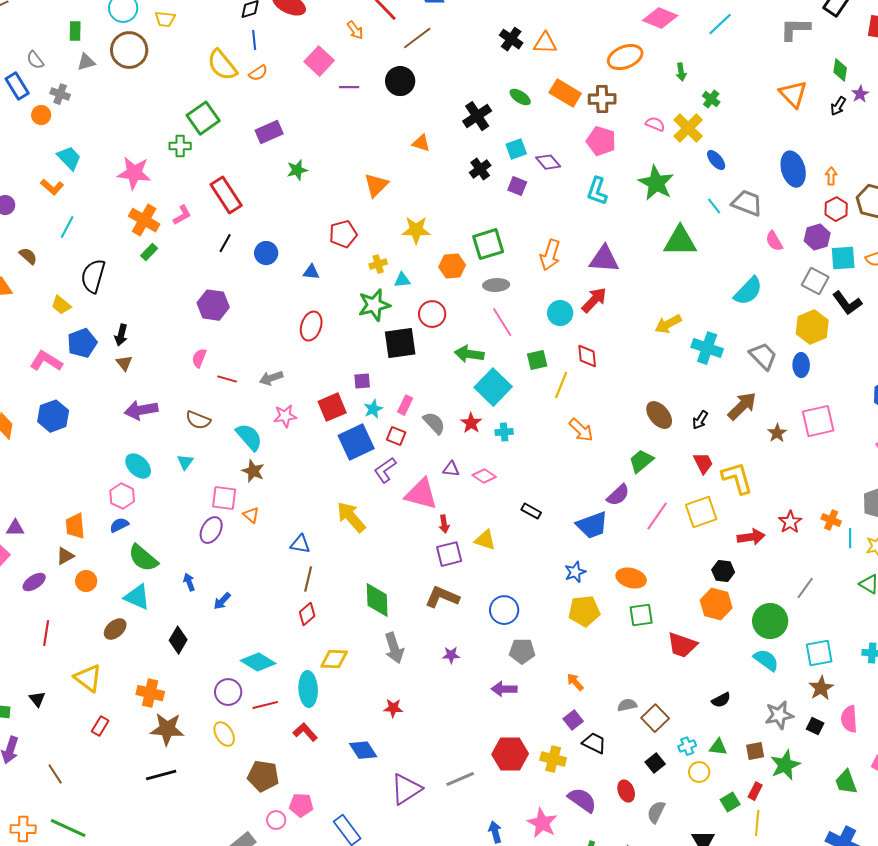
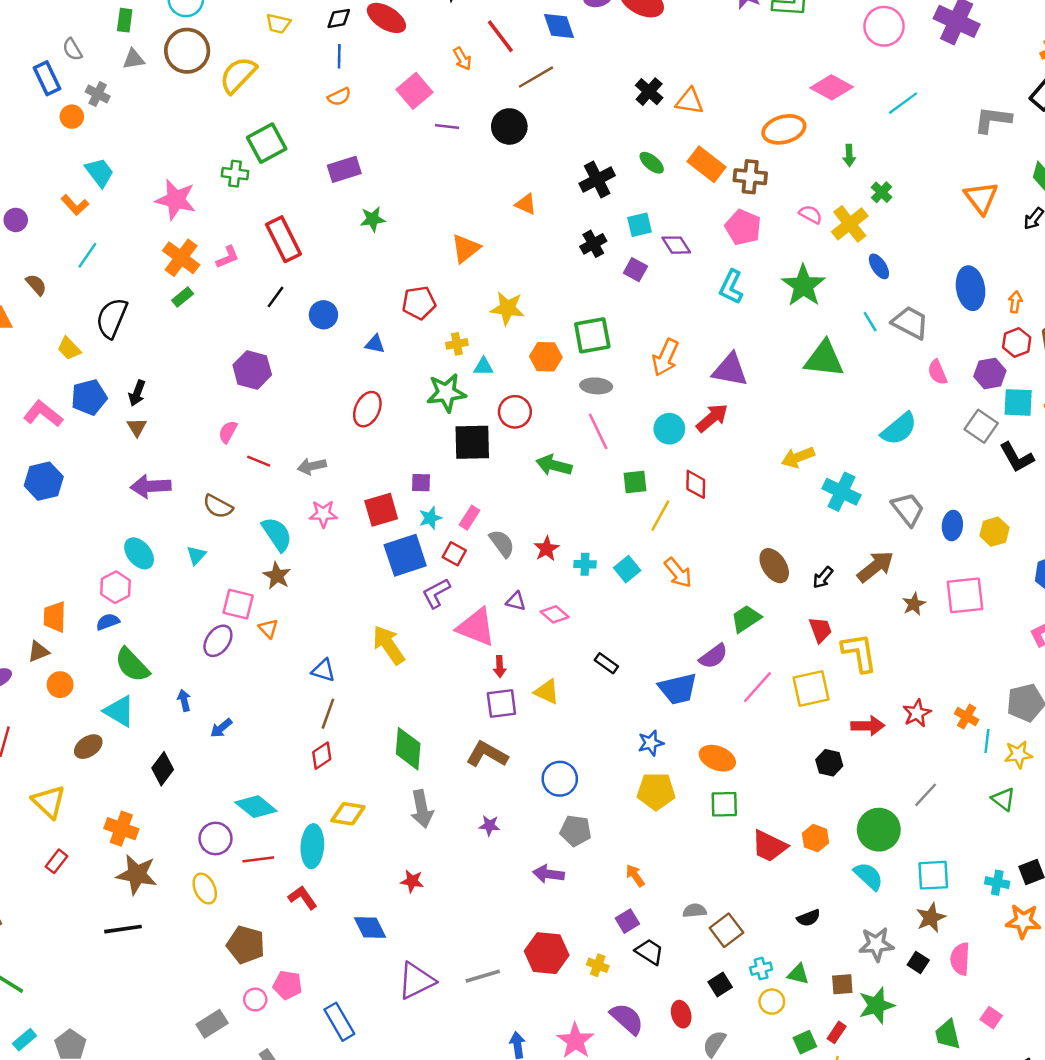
yellow trapezoid: (165, 19) -> (278, 24), moved
yellow semicircle: (222, 65) -> (238, 75), moved, turned 76
yellow hexagon: (812, 327) -> (994, 532), moved, size x0.7
cyan square: (493, 387) -> (627, 569), moved, size x0.6
orange hexagon: (716, 604) -> (815, 838), moved, size x0.7
yellow cross: (553, 759) -> (598, 965), size x0.7

